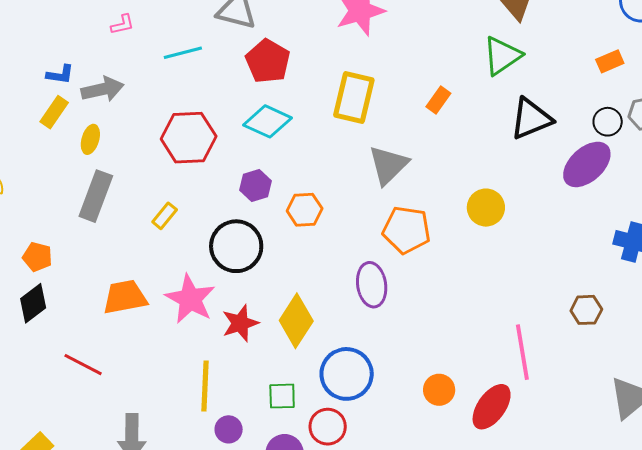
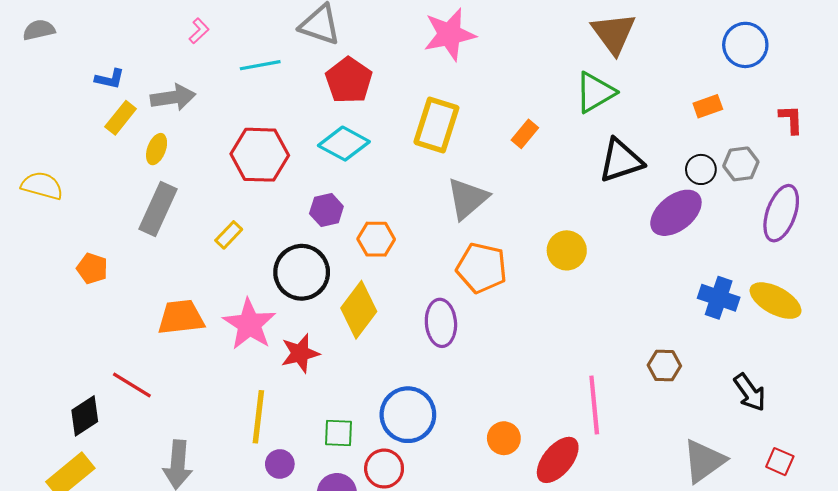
pink L-shape: (122, 24) -> (199, 31), turned -35
blue L-shape: (60, 75) -> (110, 79), moved
black diamond: (33, 303) -> (85, 416), moved
yellow diamond: (296, 321) -> (359, 310), moved

